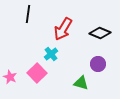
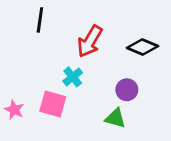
purple circle: (98, 64) -> (127, 90), moved
pink square: (37, 73) -> (53, 104), turned -30

